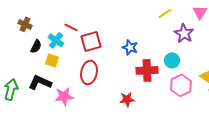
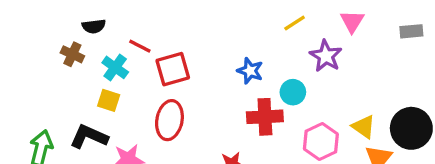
brown cross: (25, 24) -> (72, 54), moved
black semicircle: (36, 46) -> (94, 26), moved, turned 56
blue star: (130, 47) -> (250, 71), moved
cyan circle: (172, 60) -> (293, 92), moved

